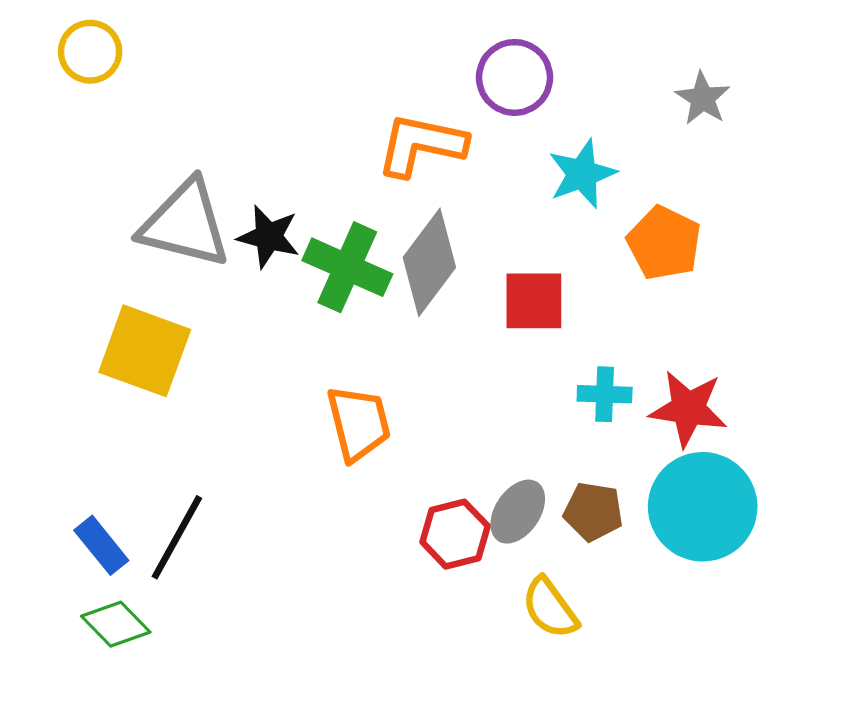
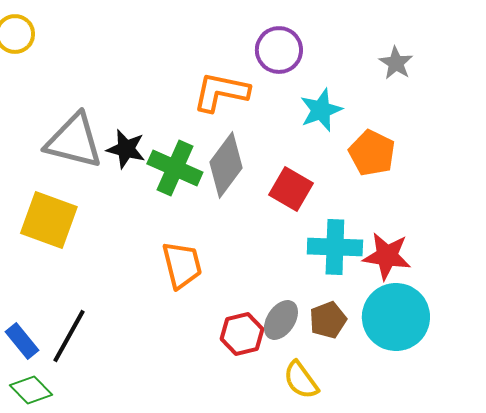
red square: (534, 301) -> (291, 189), turned 30
cyan cross: (605, 394) -> (335, 247), size x1.6
brown pentagon: (593, 512) -> (328, 320), turned -30

